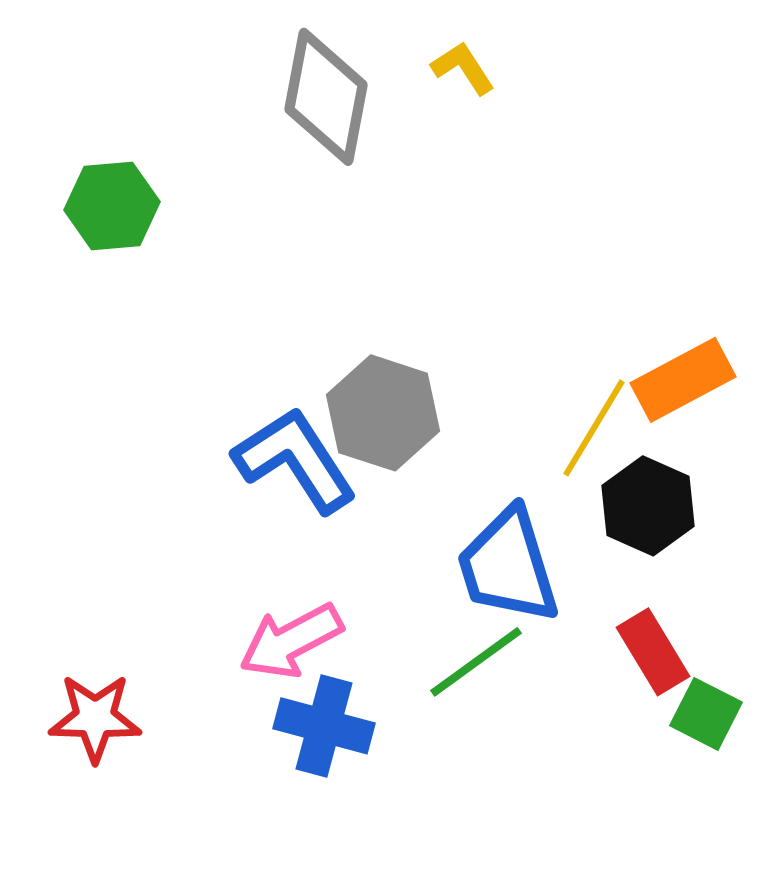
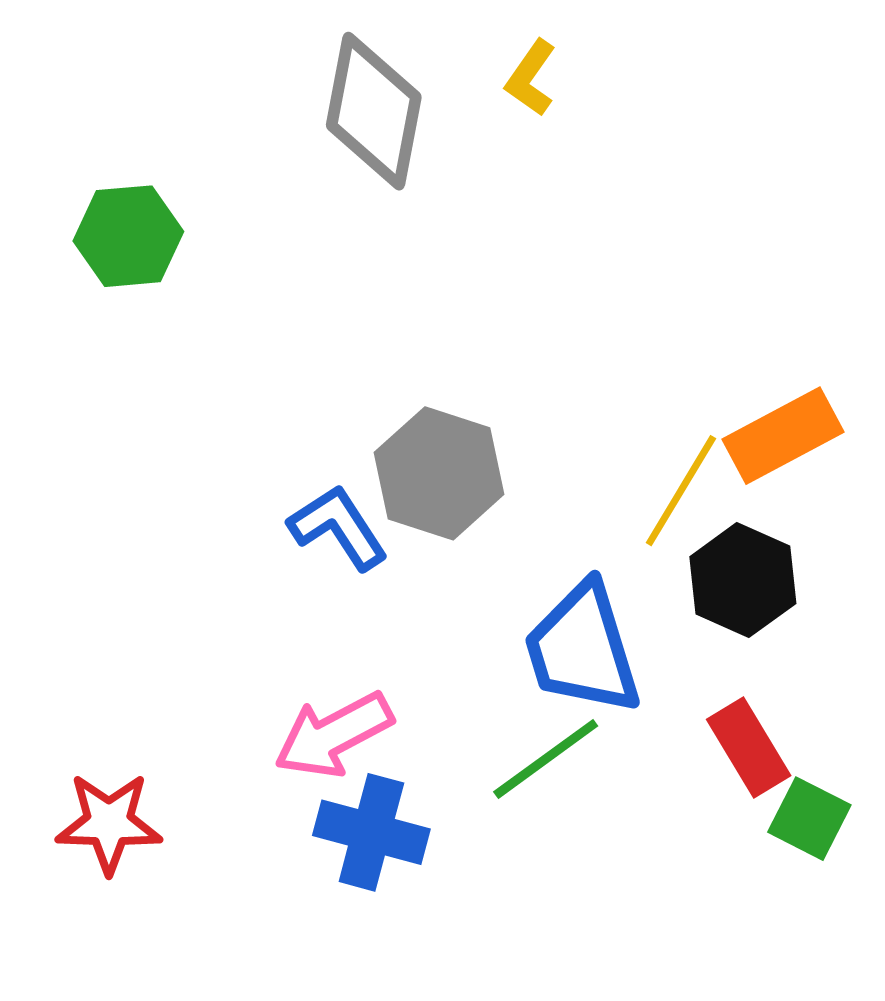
yellow L-shape: (463, 68) -> (531, 78), turned -112
blue L-shape: (295, 460) -> (338, 527), size x0.7

